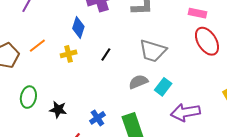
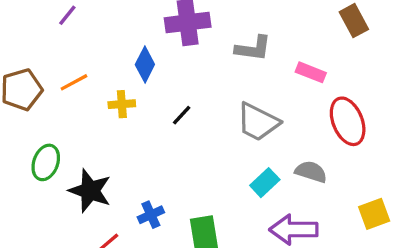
pink rectangle: (198, 13) -> (311, 72), moved
gray semicircle: (138, 82) -> (311, 172), moved, turned 30
black star: (58, 110) -> (90, 191), size x1.5

